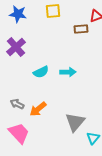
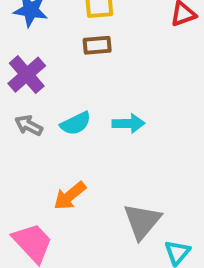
brown rectangle: (81, 29) -> (97, 45), moved
gray arrow: (17, 104) -> (29, 125), moved

